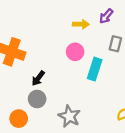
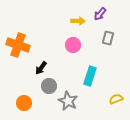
cyan rectangle: (95, 69) -> (90, 76), moved
gray circle: (37, 99) -> (49, 86), moved

